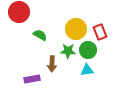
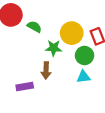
green semicircle: (40, 35) -> (34, 27), moved
green star: (68, 51) -> (54, 48), moved

